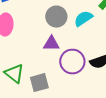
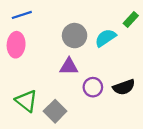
purple circle: (72, 62) -> (93, 87), size x0.7
gray square: (39, 83) -> (55, 111), turned -30

